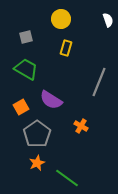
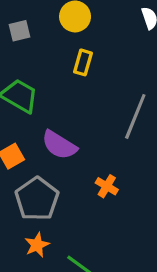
gray square: (26, 37) -> (20, 31), moved

